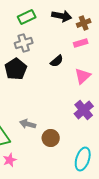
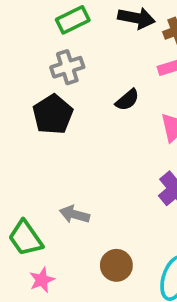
brown circle: (51, 138) -> (116, 265), moved

